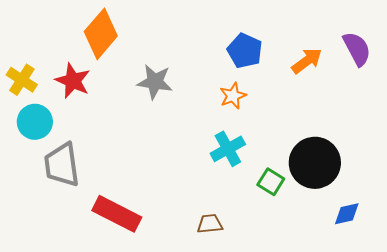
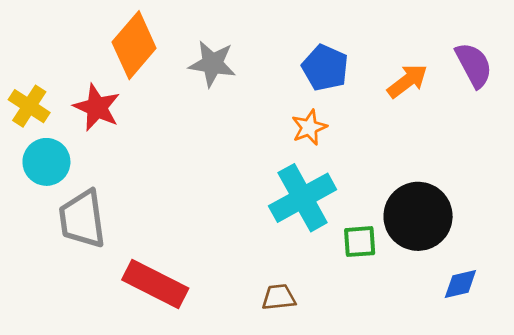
gray star: (155, 82) -> (212, 64), moved
cyan cross: (228, 149) -> (303, 198), size x1.4
green square: (271, 182) -> (360, 242), turned -36

